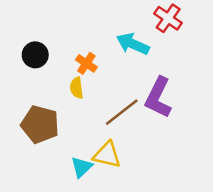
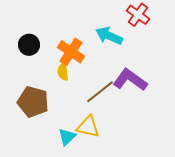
orange cross: (86, 63) -> (71, 52), size x1.5
purple L-shape: (158, 98) -> (130, 80), turned 100

